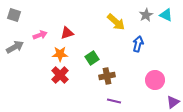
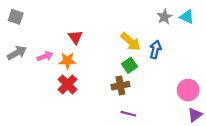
yellow arrow: (116, 22) -> (131, 42), moved
red triangle: (67, 33) -> (75, 37), turned -48
pink arrow: (40, 35) -> (45, 56), moved
green square: (92, 58) -> (129, 65), moved
pink circle: (155, 80) -> (188, 90), moved

